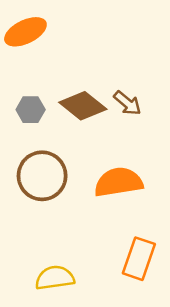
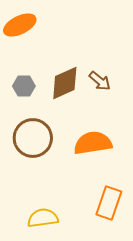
brown diamond: (83, 106) -> (65, 83), turned -63

